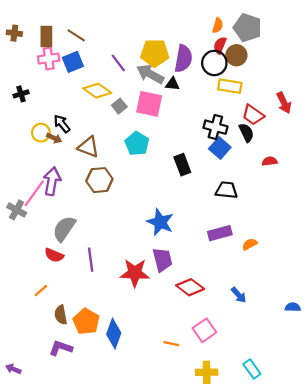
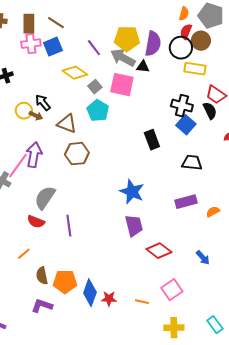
cyan pentagon: (137, 144) -> (98, 111), moved
red star: (135, 273) -> (109, 299), moved, size x0.6
orange pentagon: (86, 321) -> (65, 282), turned -30

